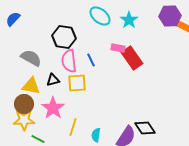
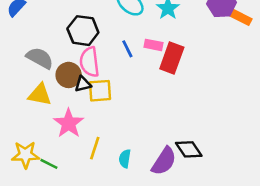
red rectangle: (132, 58) -> (172, 58), turned 55
blue line: (91, 60) -> (127, 49), moved
black triangle: (53, 80) -> (83, 84), moved
brown circle: (24, 104) -> (69, 75), moved
yellow star: (24, 120) -> (25, 155), moved

